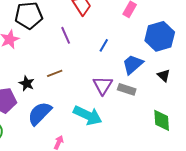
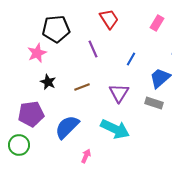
black star: (27, 83) -> (48, 82), moved
purple triangle: (103, 85) -> (119, 93), moved

